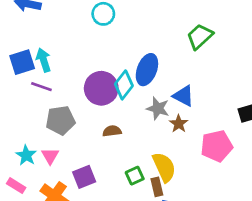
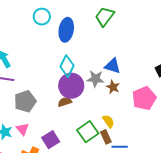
green trapezoid: (200, 37) -> (105, 16), moved
blue ellipse: (147, 70) -> (66, 30), moved
purple circle: (101, 88) -> (71, 86), moved
yellow semicircle: (164, 167) -> (108, 121), size x0.6
green square: (135, 176) -> (88, 132), size x1.5

